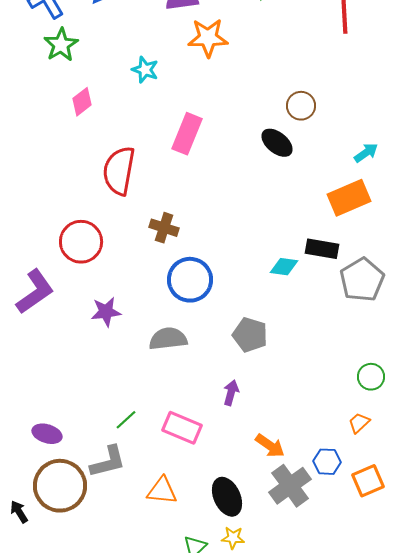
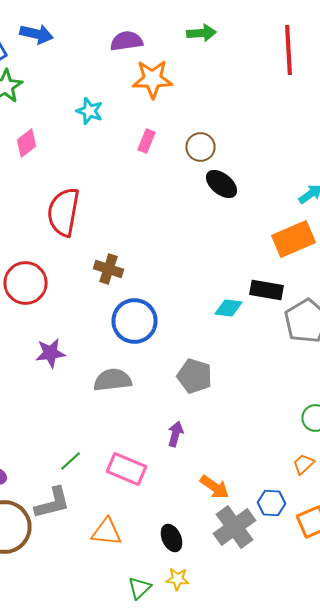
brown circle: (301, 106) -> (200, 147), moved
pink rectangle: (187, 134) -> (146, 141), moved, size x0.6
black ellipse: (227, 497) -> (172, 538), size x0.7

